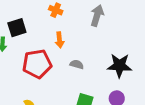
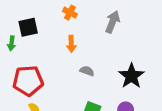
red pentagon: (37, 64) -> (28, 81), moved
black star: (119, 66) -> (131, 76), turned 30

